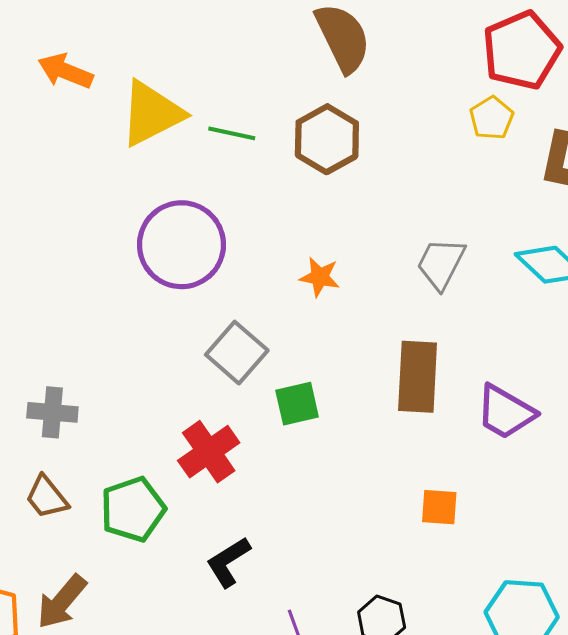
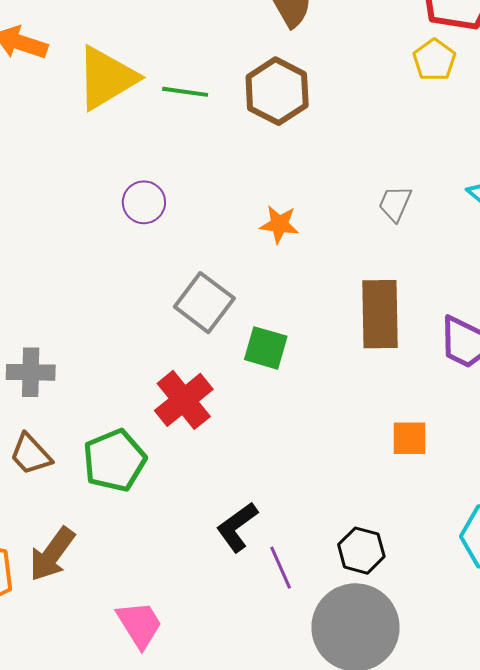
purple circle: (182, 245) -> (144, 202), size x0.5
gray trapezoid: (441, 264) -> (395, 204), size x0.7
green square: (297, 404) -> (266, 348), turned 33
black L-shape: (228, 562) -> (237, 527), moved

